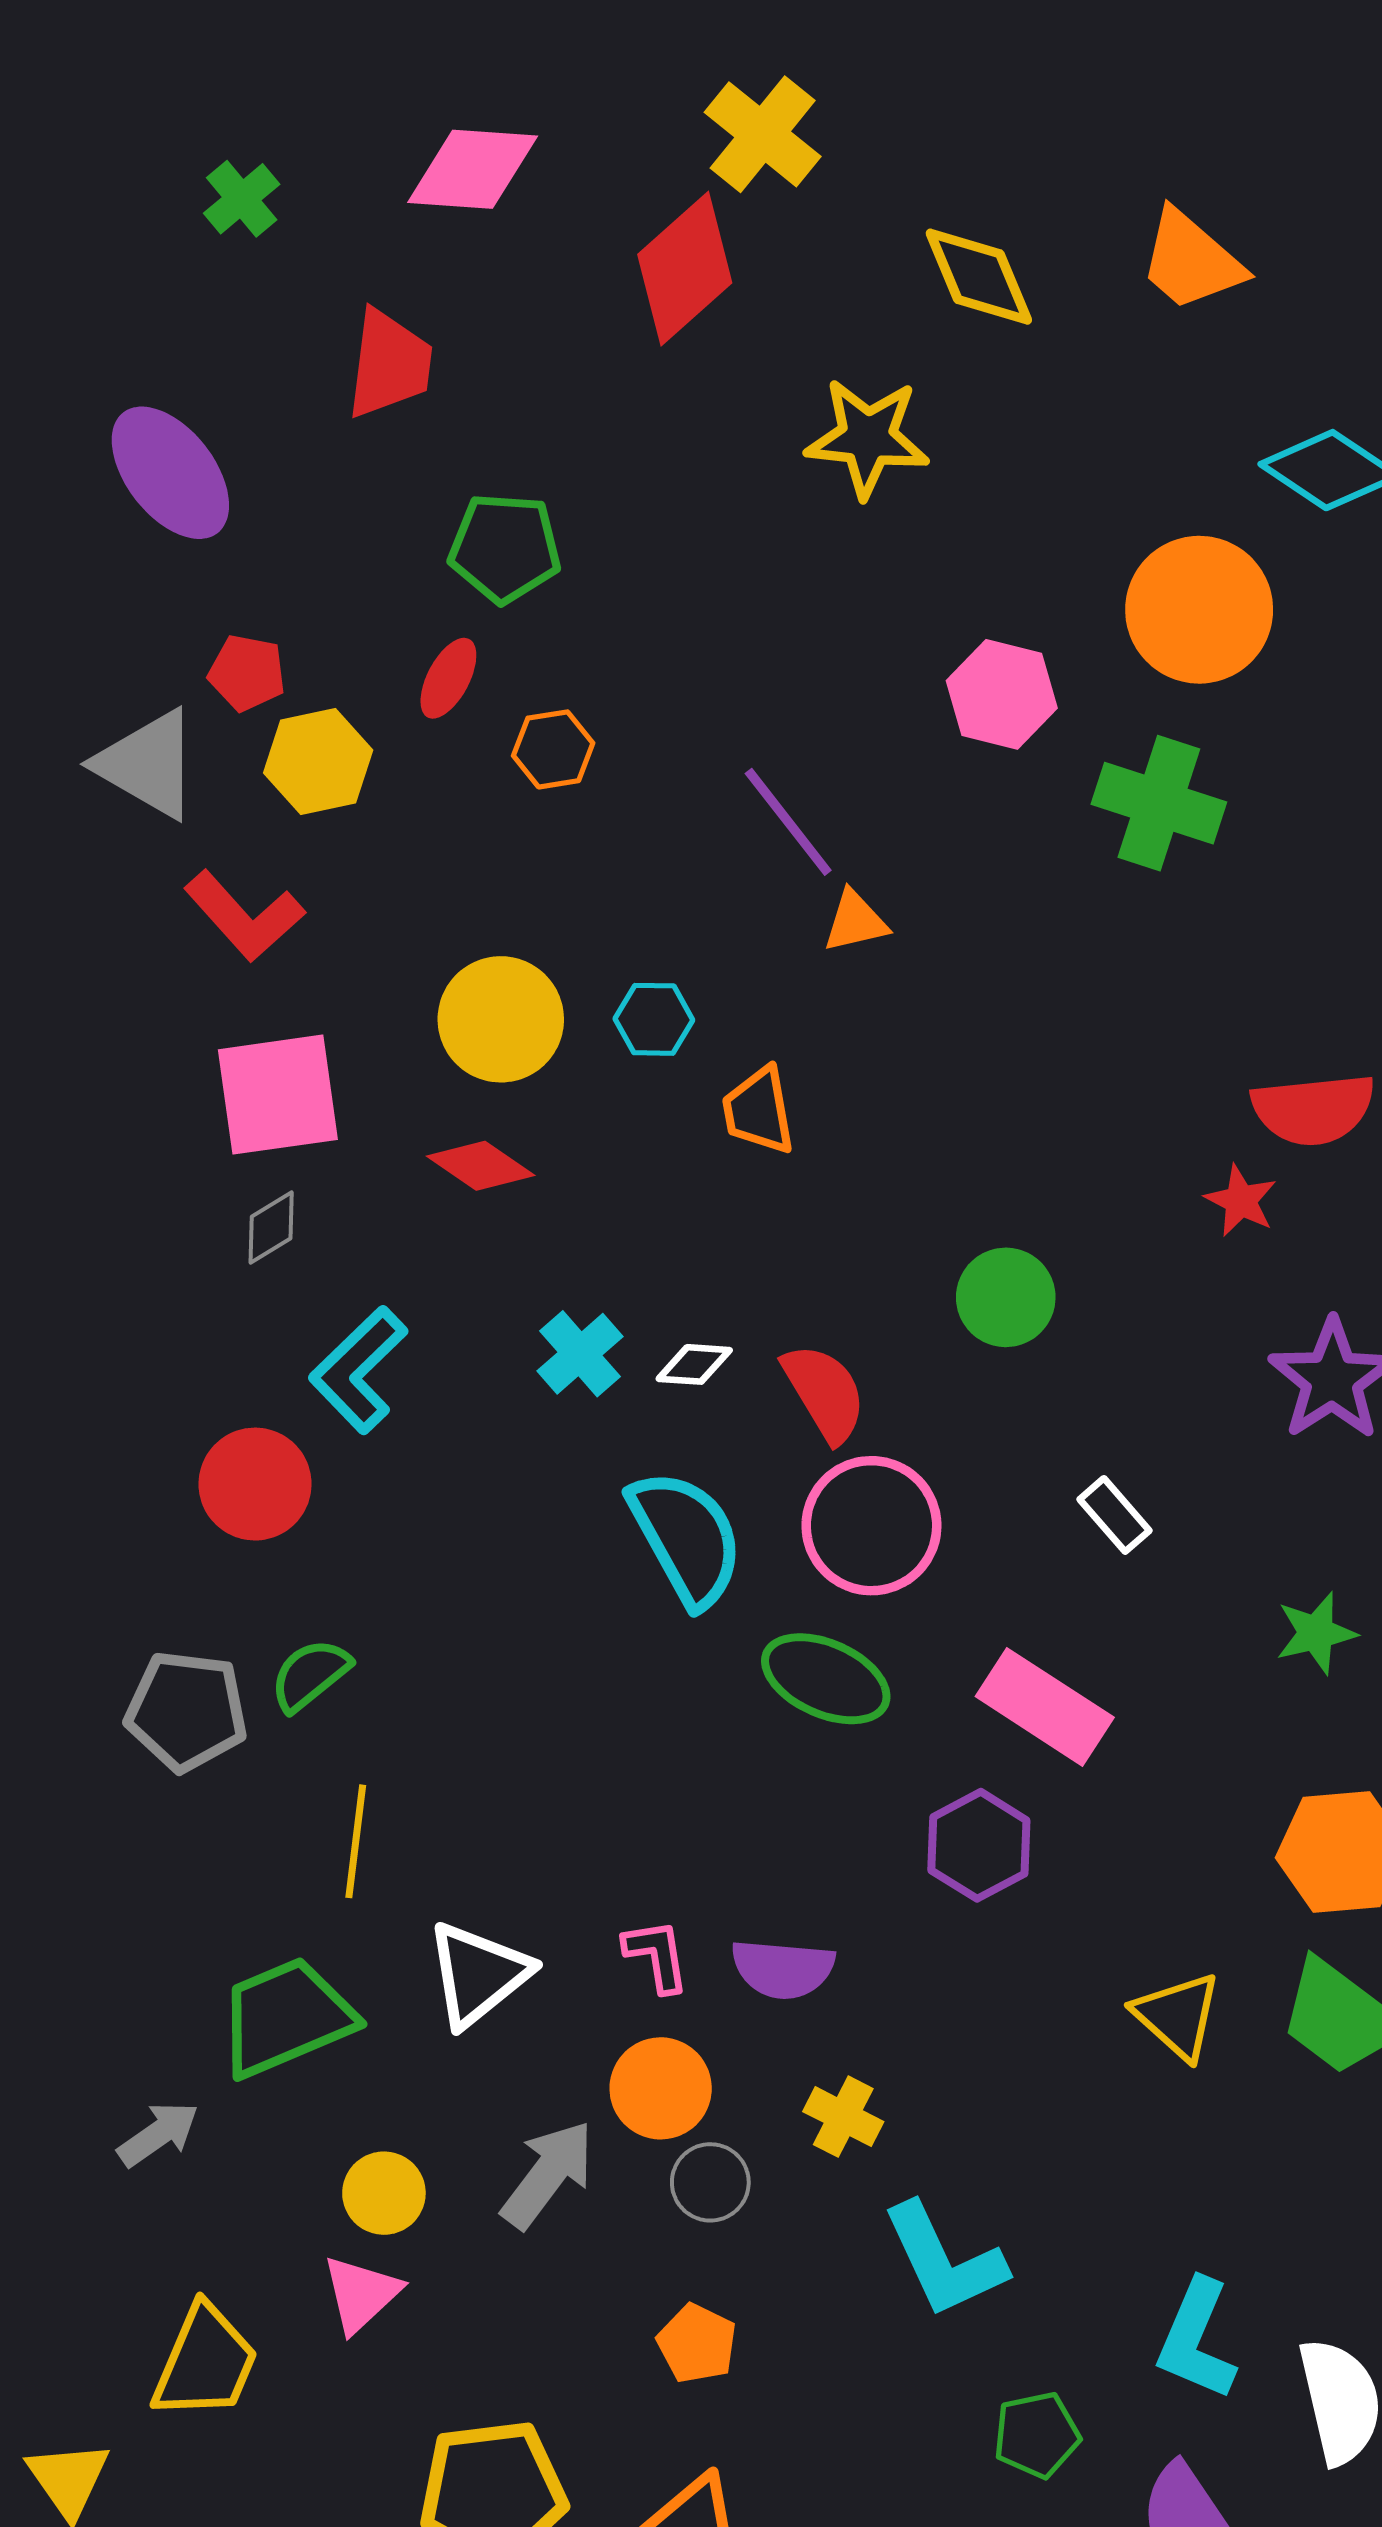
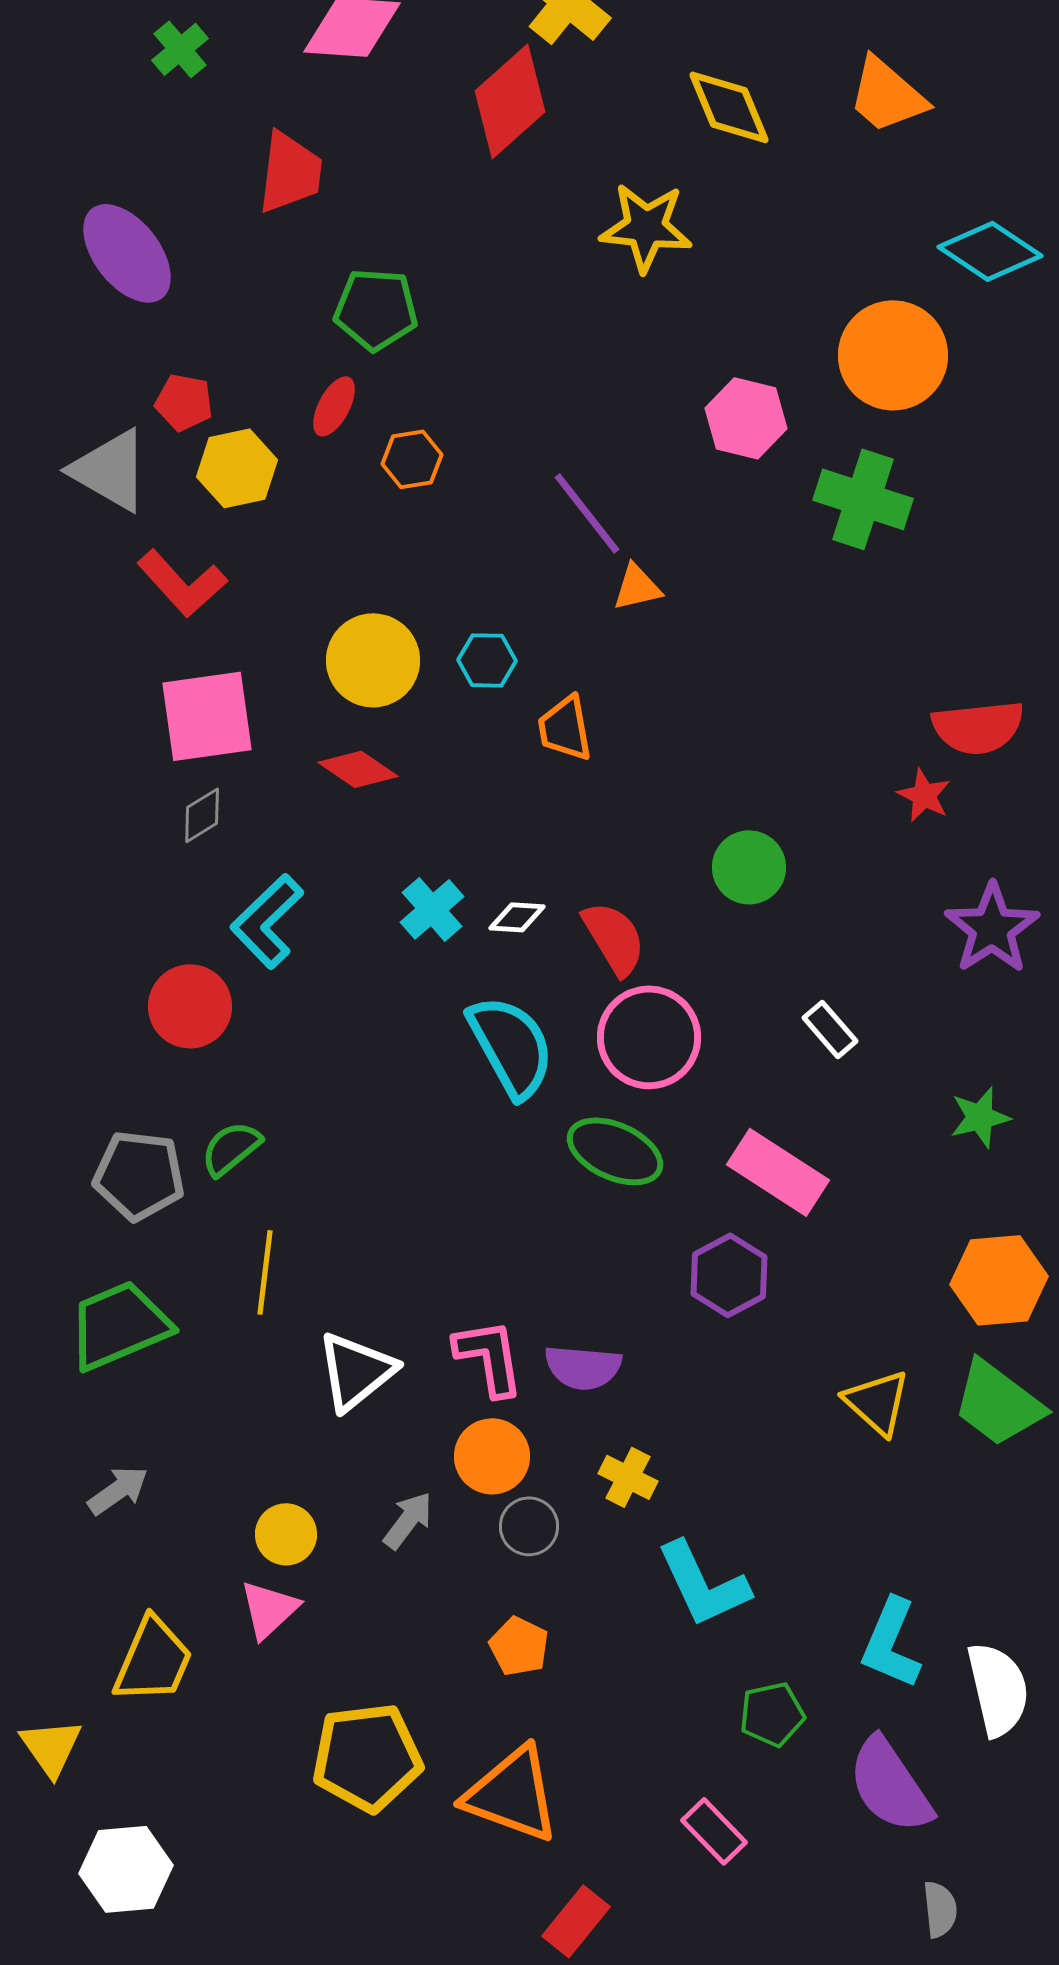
pink L-shape: (657, 1955) -> (489, 1357), size x1.4
green trapezoid: (286, 2017) -> (119, 1325), moved
gray arrow: (548, 2174) -> (408, 1520), size x0.7

